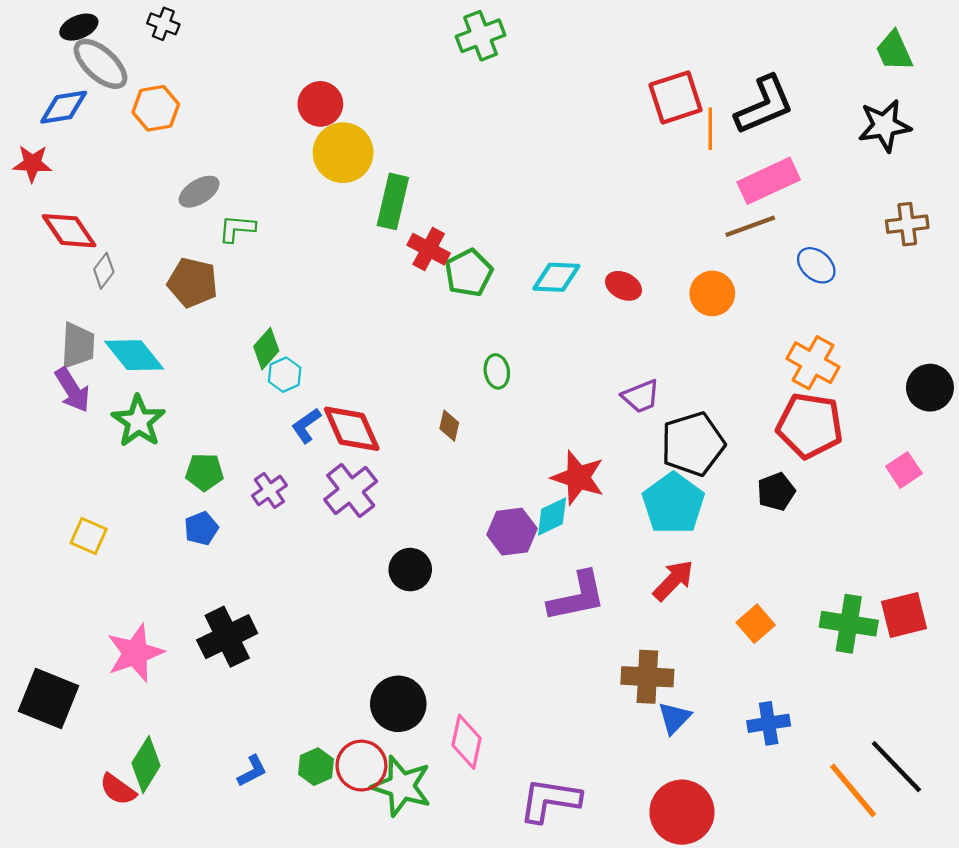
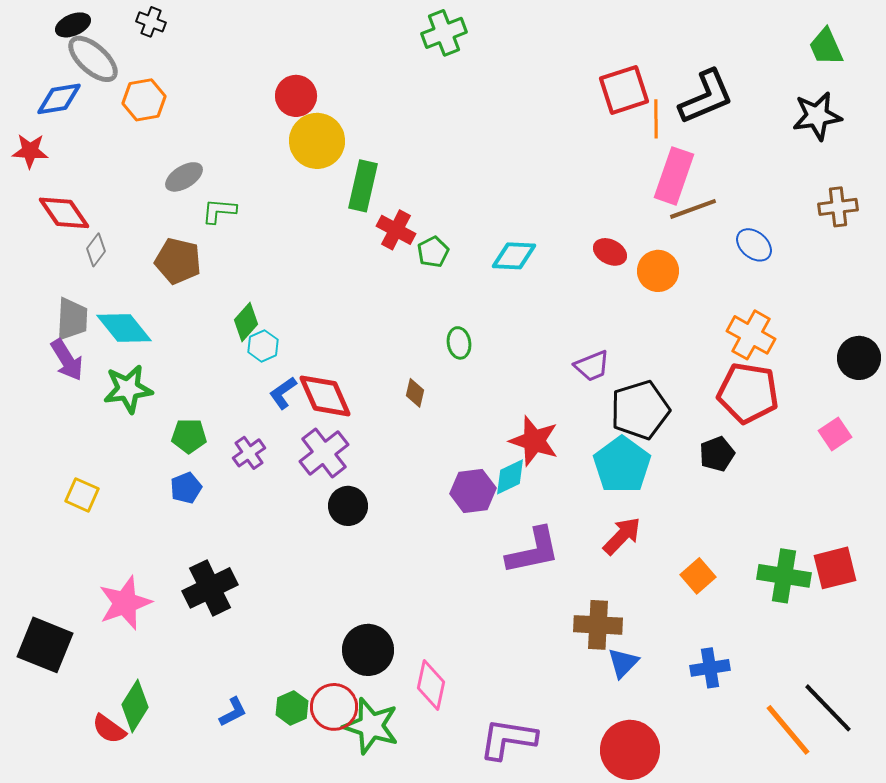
pink rectangle: (769, 181) -> (674, 176), moved, turned -46
green pentagon: (469, 273) -> (433, 252), size x0.7
red ellipse: (624, 286) -> (610, 252), moved
green star: (138, 421) -> (128, 389), turned 30
black circle: (410, 570) -> (348, 506), moved

